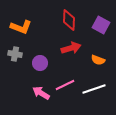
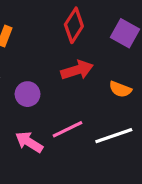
red diamond: (69, 20) -> (74, 25), turned 30

